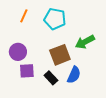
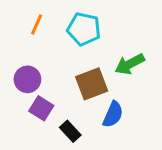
purple square: (27, 71) -> (41, 108), turned 35
black rectangle: (51, 78) -> (70, 131), moved

